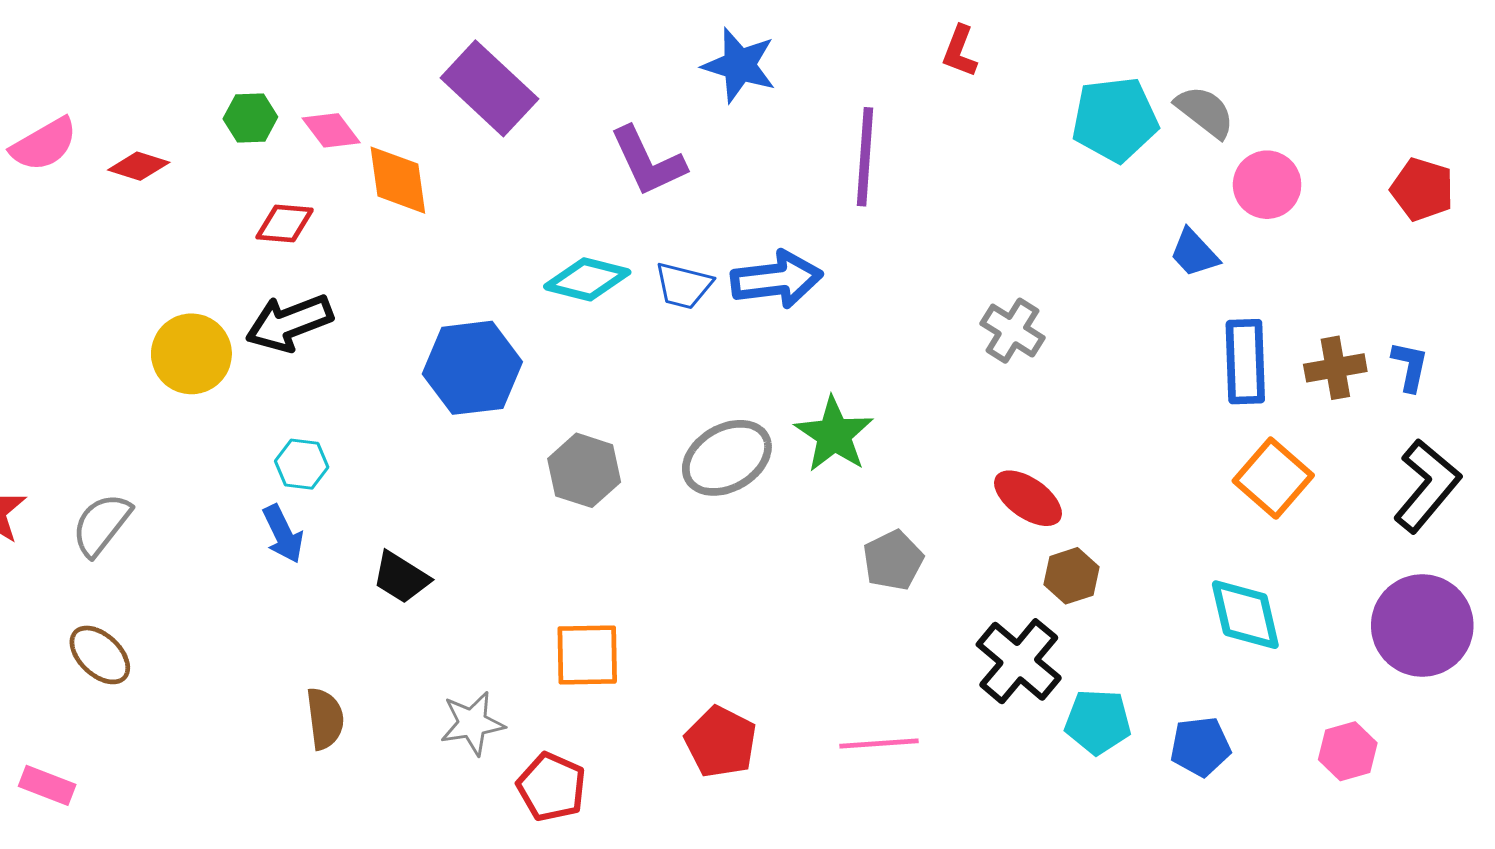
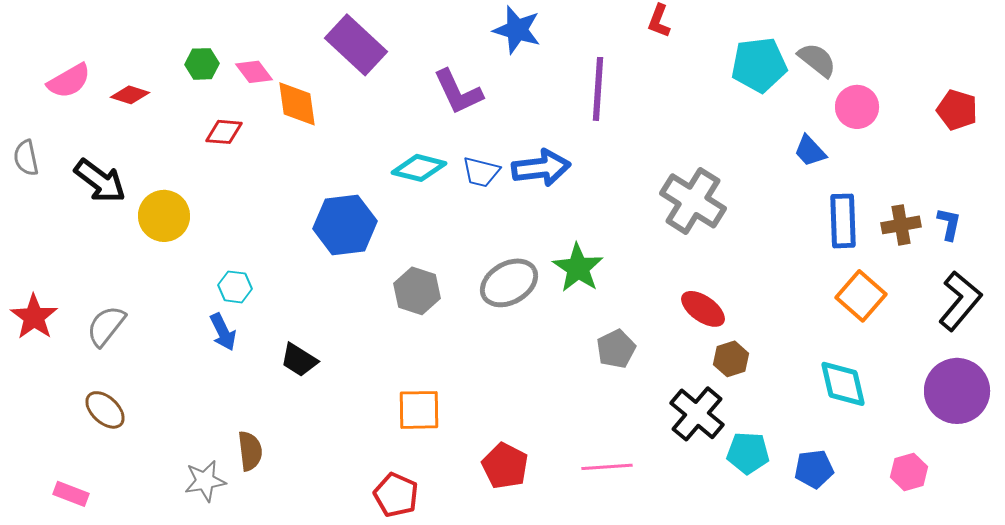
black arrow: (289, 323) -> (100, 181), moved, turned -122
gray cross: (1012, 331) -> (693, 201), size x1.6
gray star: (472, 723) -> (205, 481), moved

